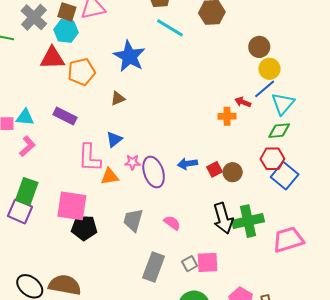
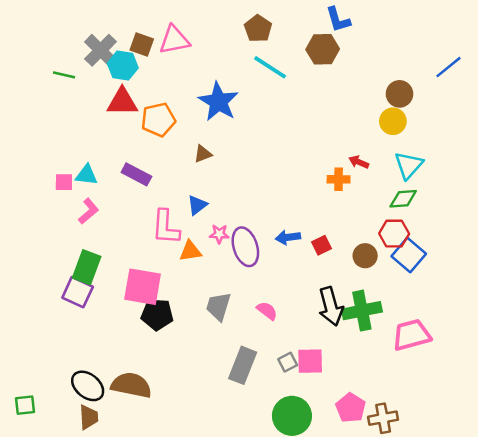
cyan hexagon: (66, 31) -> (123, 66), moved
brown circle: (259, 47) -> (399, 94), moved
blue line: (265, 89) -> (448, 67), moved
brown circle: (233, 172) -> (365, 256), moved

